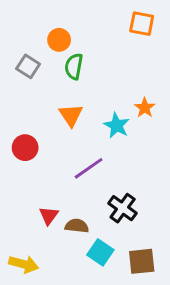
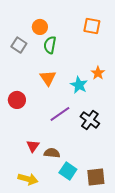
orange square: (142, 24) -> (92, 26), moved
black cross: (123, 208) -> (90, 120), moved
yellow arrow: (24, 264) -> (28, 179), moved

